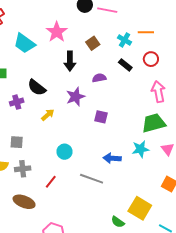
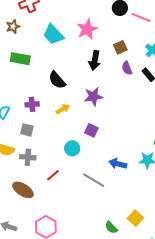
purple semicircle: (99, 78) -> (127, 68), moved, turned -112
purple cross: (17, 102) -> (32, 104), moved
purple square: (101, 117) -> (91, 130), moved
yellow square: (140, 208) -> (135, 218), size x0.7

